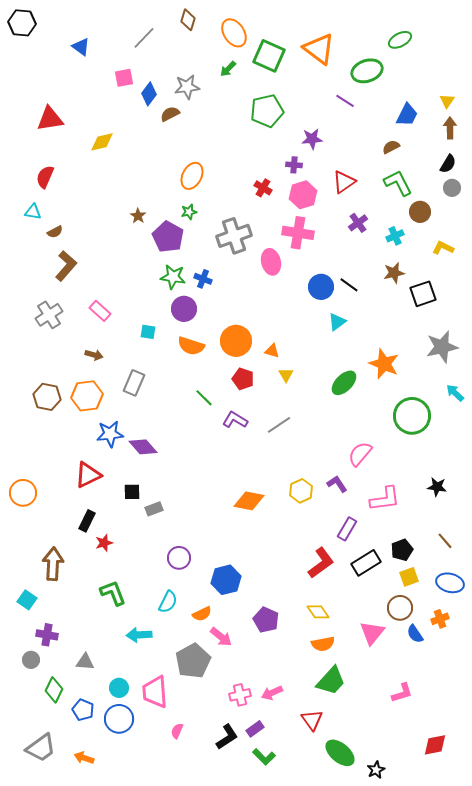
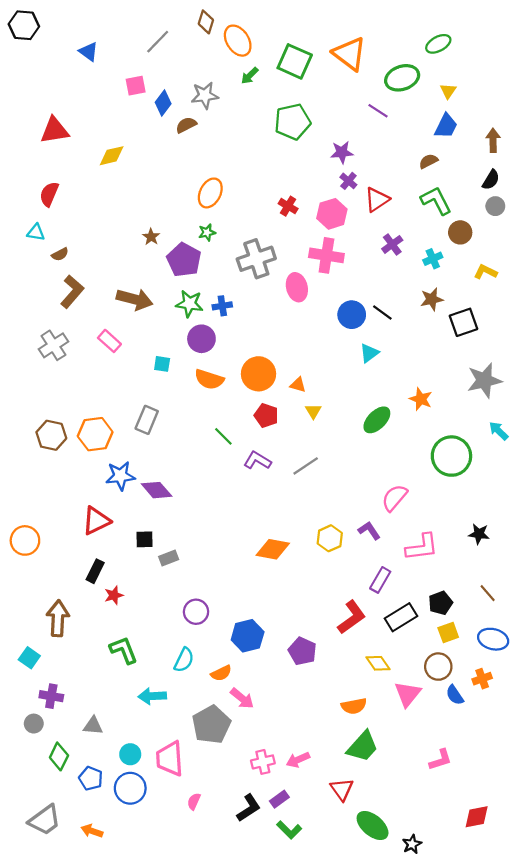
orange ellipse: (234, 33) -> (238, 41), moved
yellow triangle: (447, 101) -> (448, 91), moved
purple cross: (294, 165) -> (348, 181), moved, turned 35
blue cross: (203, 279) -> (222, 306), turned -30
brown arrow: (94, 355) -> (135, 299), moved, size x1.8
orange star: (384, 364) -> (421, 399), size x0.7
yellow diamond: (318, 612) -> (378, 663), moved
purple pentagon: (266, 620) -> (302, 651), moved

